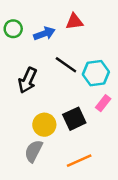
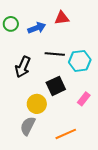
black line: (66, 65) -> (55, 54), turned -30
pink rectangle: (103, 103) -> (84, 99), moved
black square: (74, 119) -> (56, 86), moved

